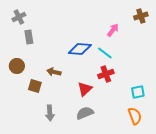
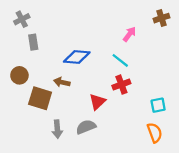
blue diamond: (80, 49) -> (77, 57), moved
brown square: (35, 86) -> (40, 98), size x1.5
gray semicircle: (85, 113) -> (86, 127), moved

